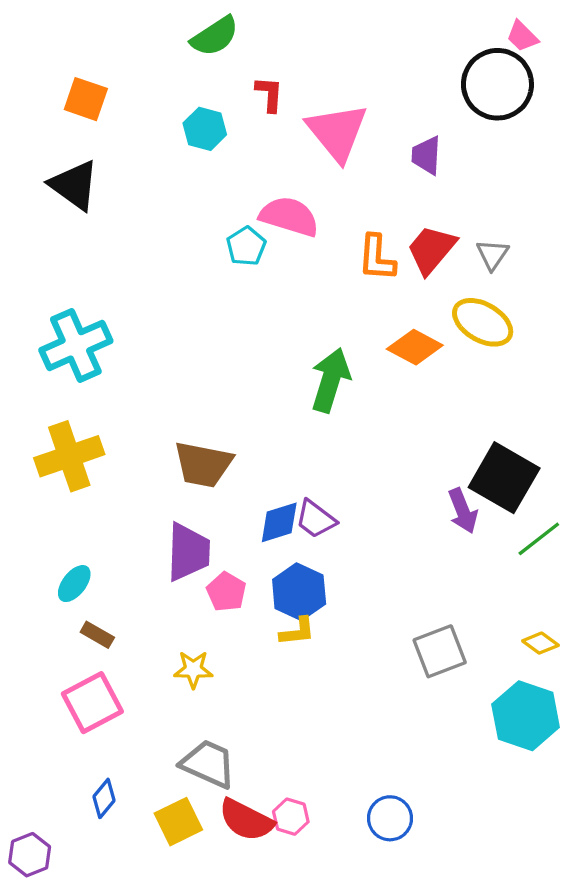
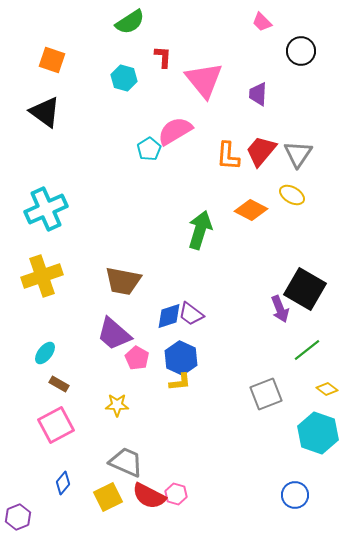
pink trapezoid: (522, 36) -> (262, 22), moved
black circle: (497, 84) -> (301, 51), size x0.7
pink semicircle: (289, 216) -> (175, 131), turned -48
gray triangle: (493, 255) -> (298, 154), size x1.4
yellow ellipse: (483, 322) -> (292, 195), size x0.7
green line: (539, 539) -> (307, 350), moved
purple trapezoid: (188, 552) -> (114, 334), turned 129
blue circle: (390, 818) -> (295, 495), moved

